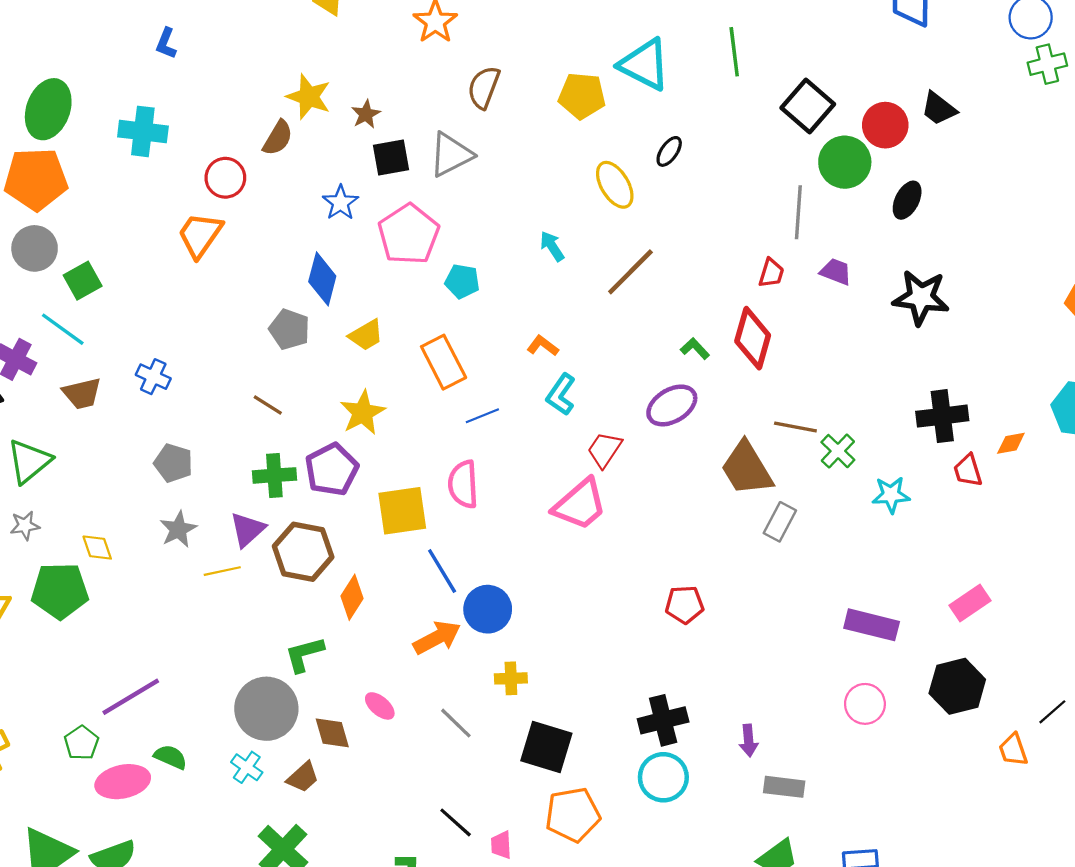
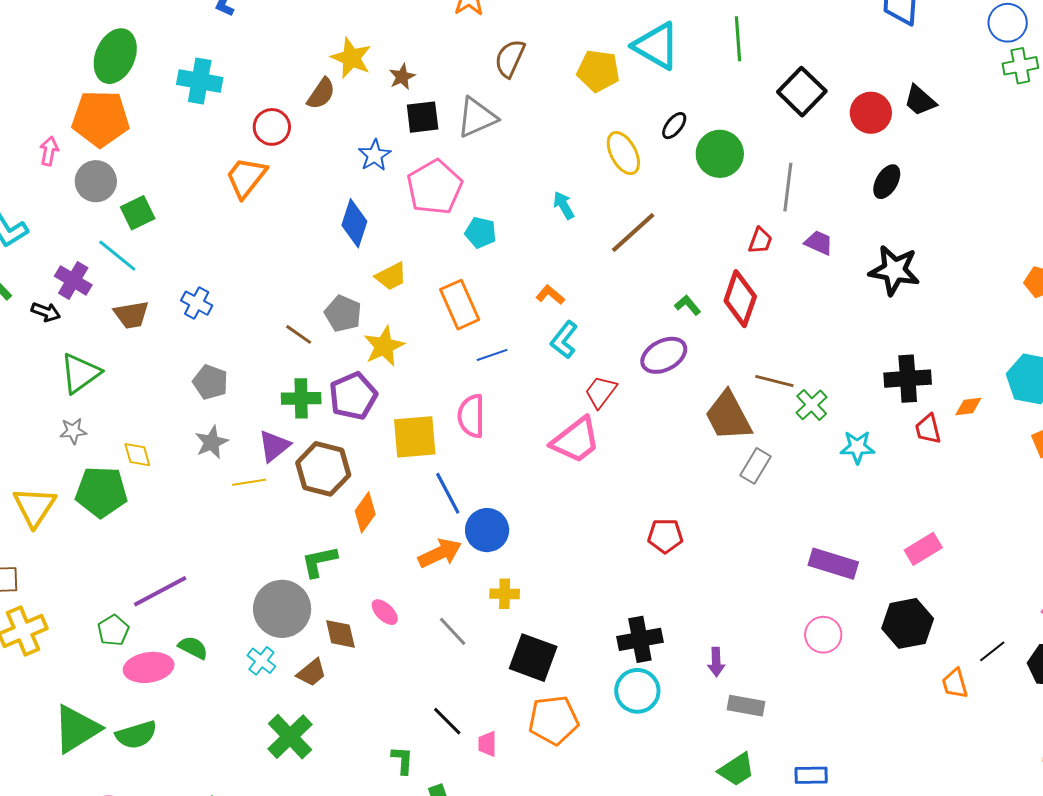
green circle: (845, 162) -> (720, 154), moved
gray pentagon: (289, 329) -> (343, 314), moved

